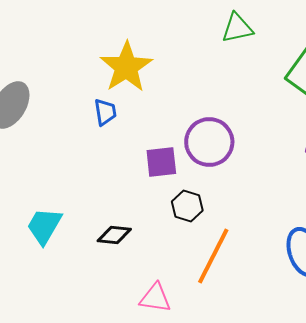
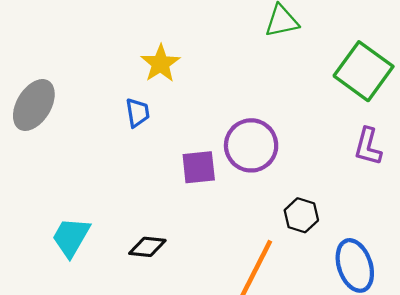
yellow star: (126, 67) -> (160, 64), size x0.7
black hexagon: (187, 206) -> (301, 215), moved

